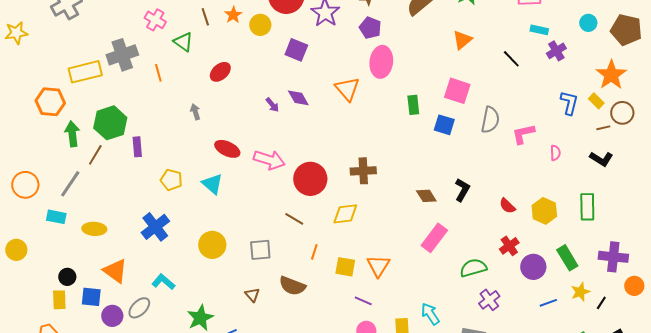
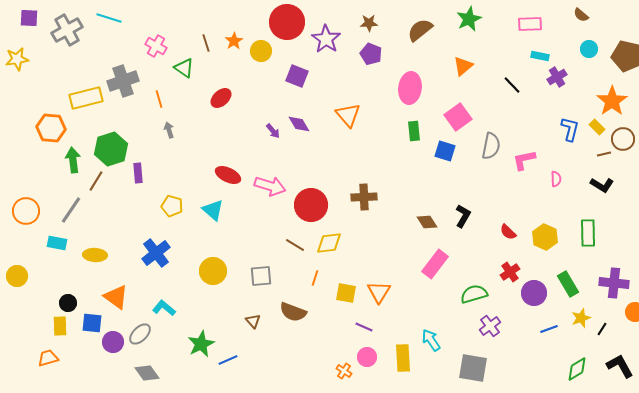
pink ellipse: (381, 62) -> (410, 88), moved
pink square: (457, 91) -> (458, 117), turned 36
gray arrow: (195, 112) -> (169, 130), moved
yellow diamond: (345, 214) -> (329, 243), moved

